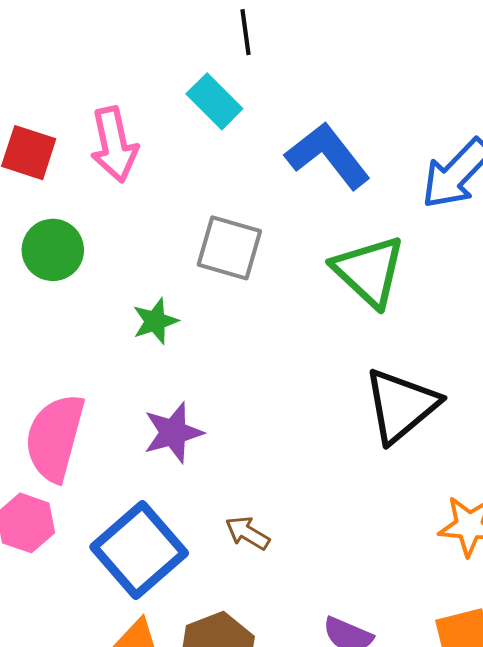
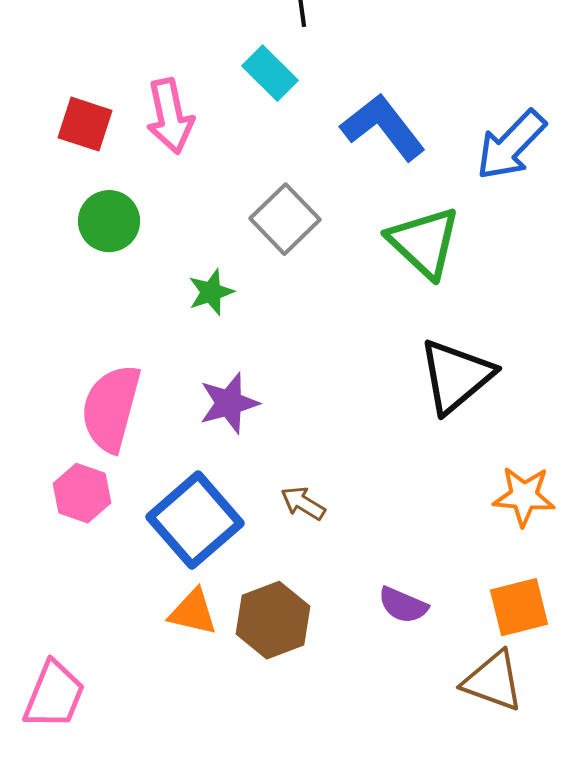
gray square: (229, 248) -> (285, 219), turned 30

